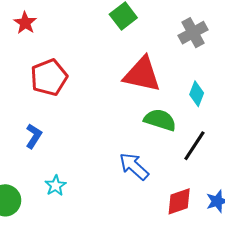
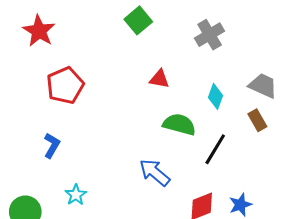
red star: (25, 23) -> (39, 31), size x1.4
red triangle: (142, 74) -> (159, 79), size x0.5

